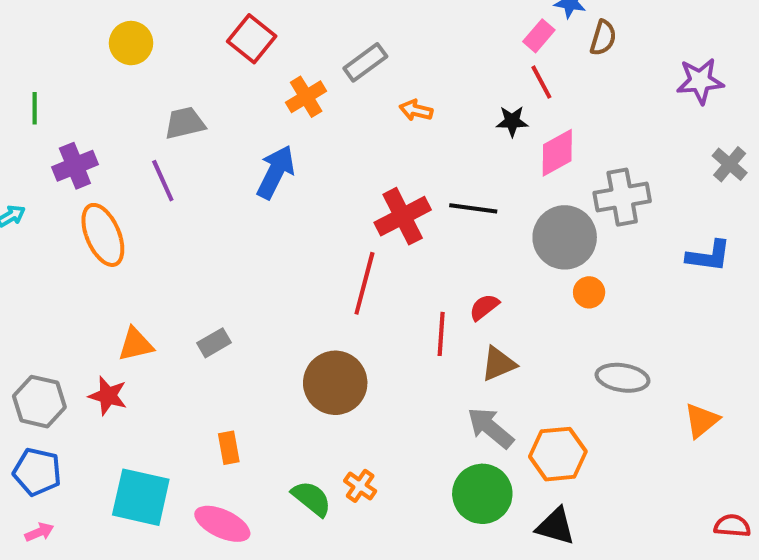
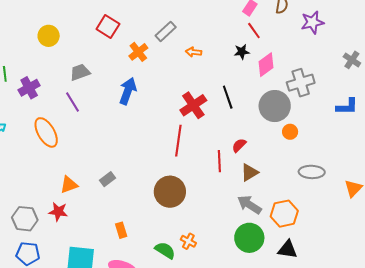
purple star: (700, 81) -> (312, 22), moved
purple cross: (75, 166) -> (29, 88), moved
black line: (473, 208) -> (228, 97), turned 70

